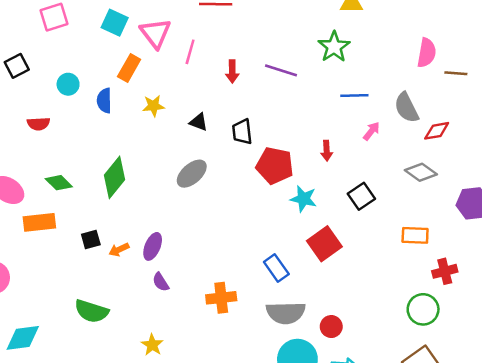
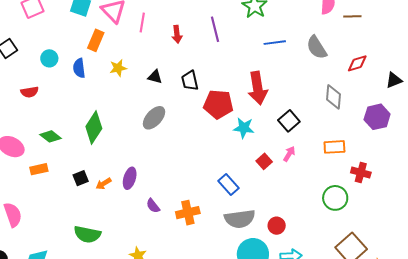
purple line: (281, 70) -> (215, 29), turned 65
pink arrow: (371, 131) -> (289, 154), moved
red diamond: (437, 131) -> (357, 63), moved
red arrow: (327, 151) -> (258, 88), size x2.0
gray diamond: (421, 172) -> (334, 97), turned 65
orange rectangle: (39, 222) -> (39, 169), size x0.7
red square: (324, 244) -> (264, 161), size x0.6
red cross: (445, 271) -> (361, 173), turned 36
purple semicircle: (161, 282) -> (153, 206), moved
green circle: (423, 309) -> (335, 198), moved

